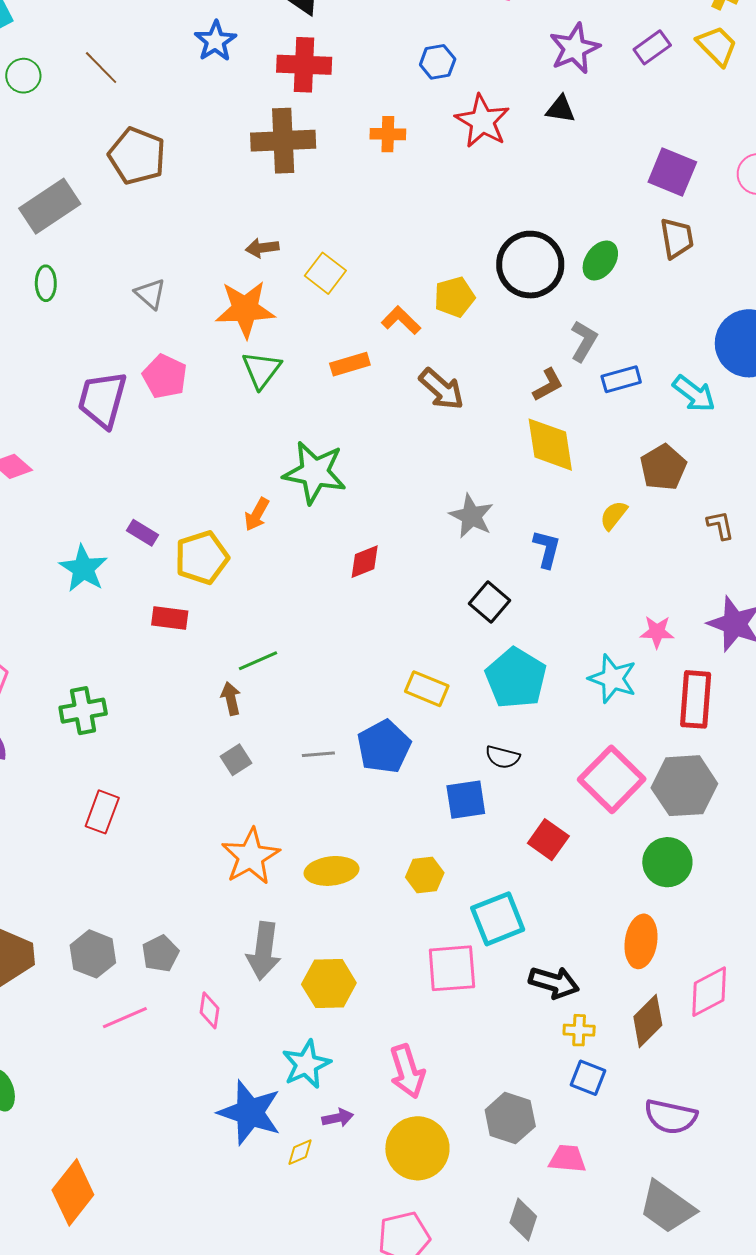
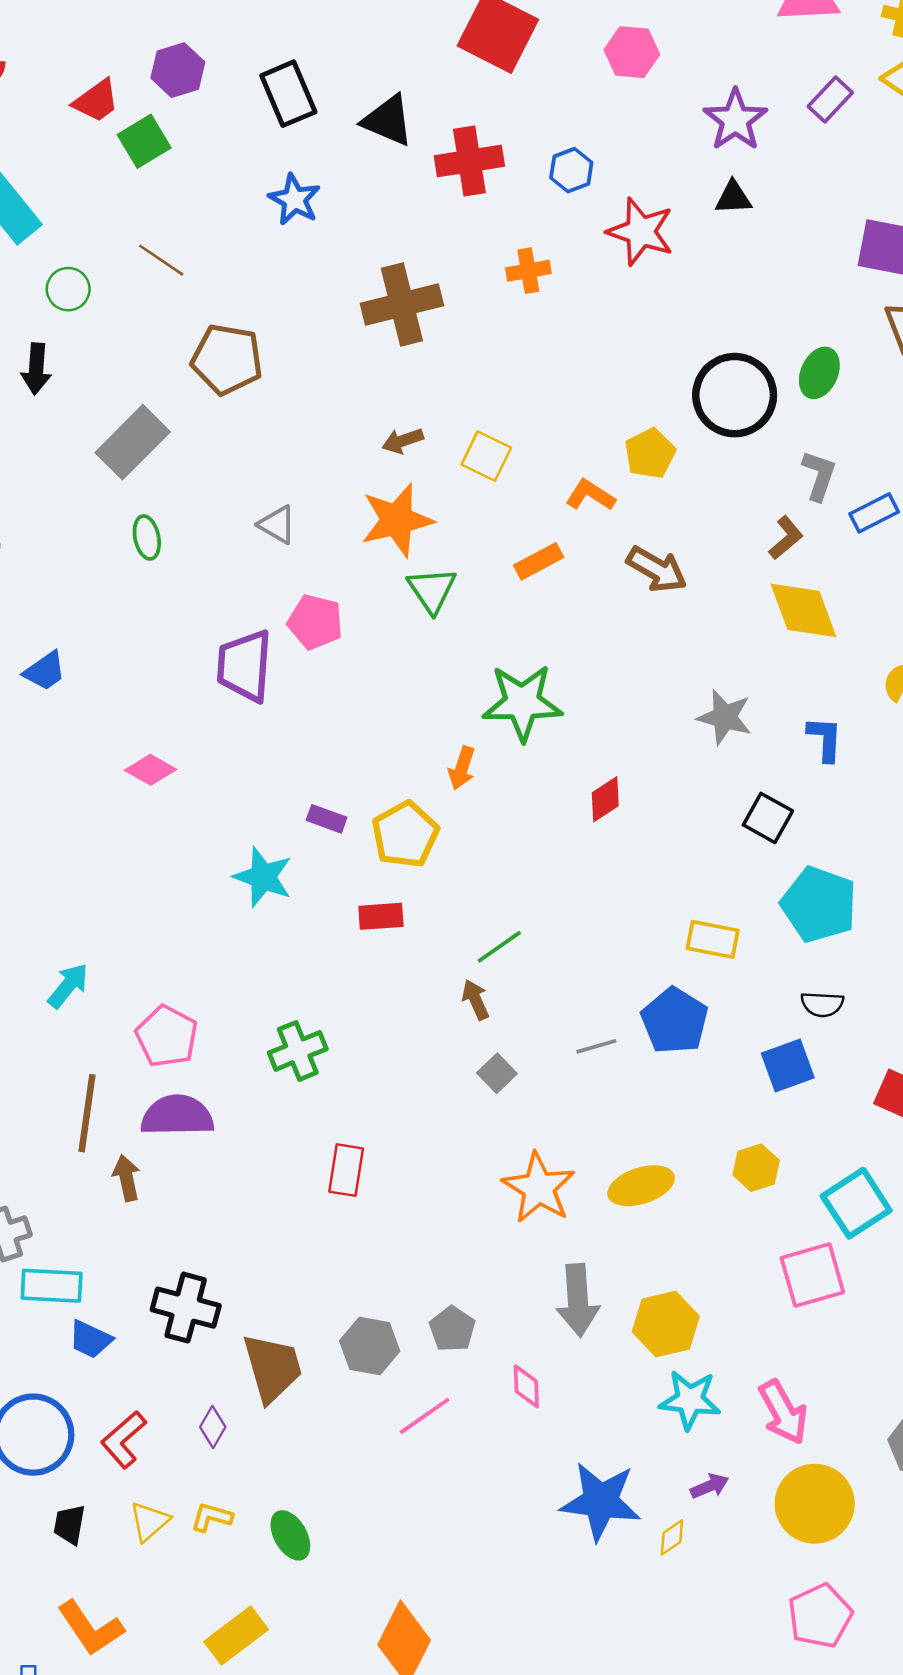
red cross: (304, 65) -> (469, 161), moved
cyan star: (306, 1064) -> (690, 1400), moved, turned -30

